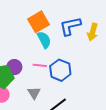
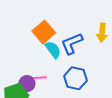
blue L-shape: (70, 26) -> (72, 43), moved
pink line: (40, 65) -> (39, 78), moved

